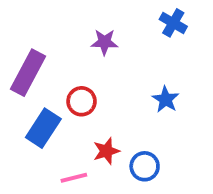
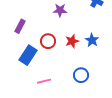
purple rectangle: (28, 73) -> (20, 26), size x0.6
red star: (106, 151) -> (72, 41), moved

